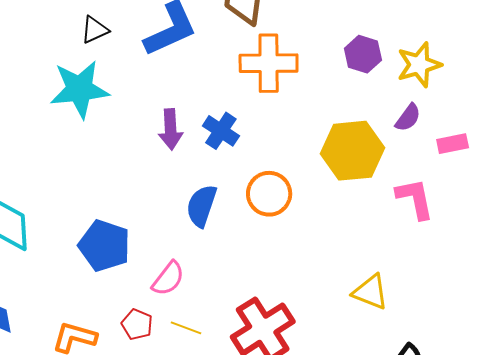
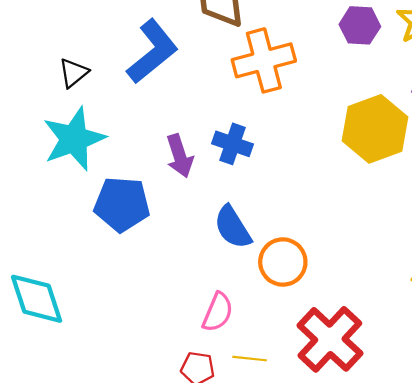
orange circle: (269, 194) -> (283, 262), moved
blue semicircle: (201, 206) -> (233, 227), turned -36
blue pentagon: (104, 246) -> (122, 204), moved

